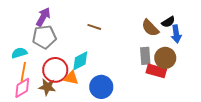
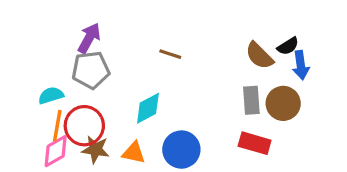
red circle: (55, 70) -> (84, 126), moved
red rectangle: (156, 71) -> (255, 143), moved
orange triangle: (71, 78) -> (134, 153), moved

